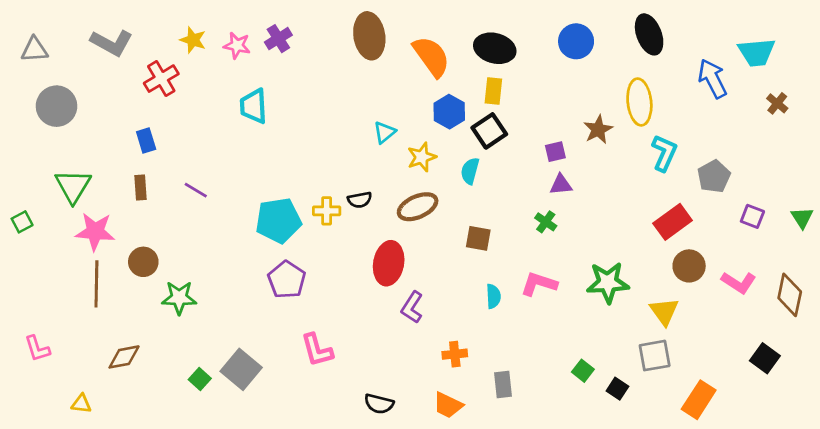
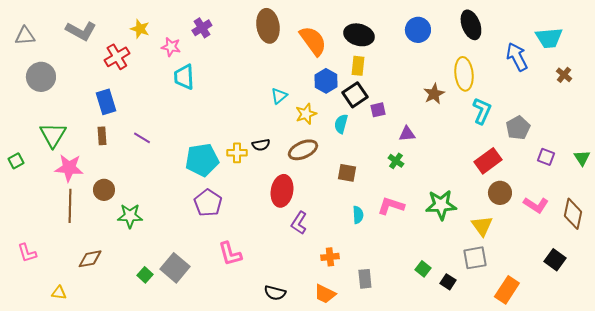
pink star: (237, 45) -> (171, 47), moved
blue rectangle: (146, 141) -> (106, 102), size x1.4
purple square: (555, 152) -> (378, 110), moved

